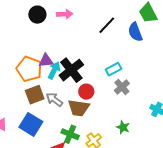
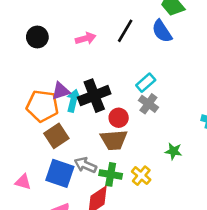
pink arrow: (65, 14) -> (86, 38), moved
black cross: (71, 70) -> (94, 96), turned 30
gray cross: (122, 87) -> (148, 104), moved
gray arrow: (54, 100) -> (85, 165), moved

